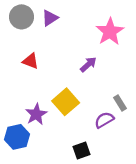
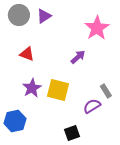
yellow square: (66, 102) -> (58, 90), turned -35
purple star: (36, 114) -> (32, 88), moved

